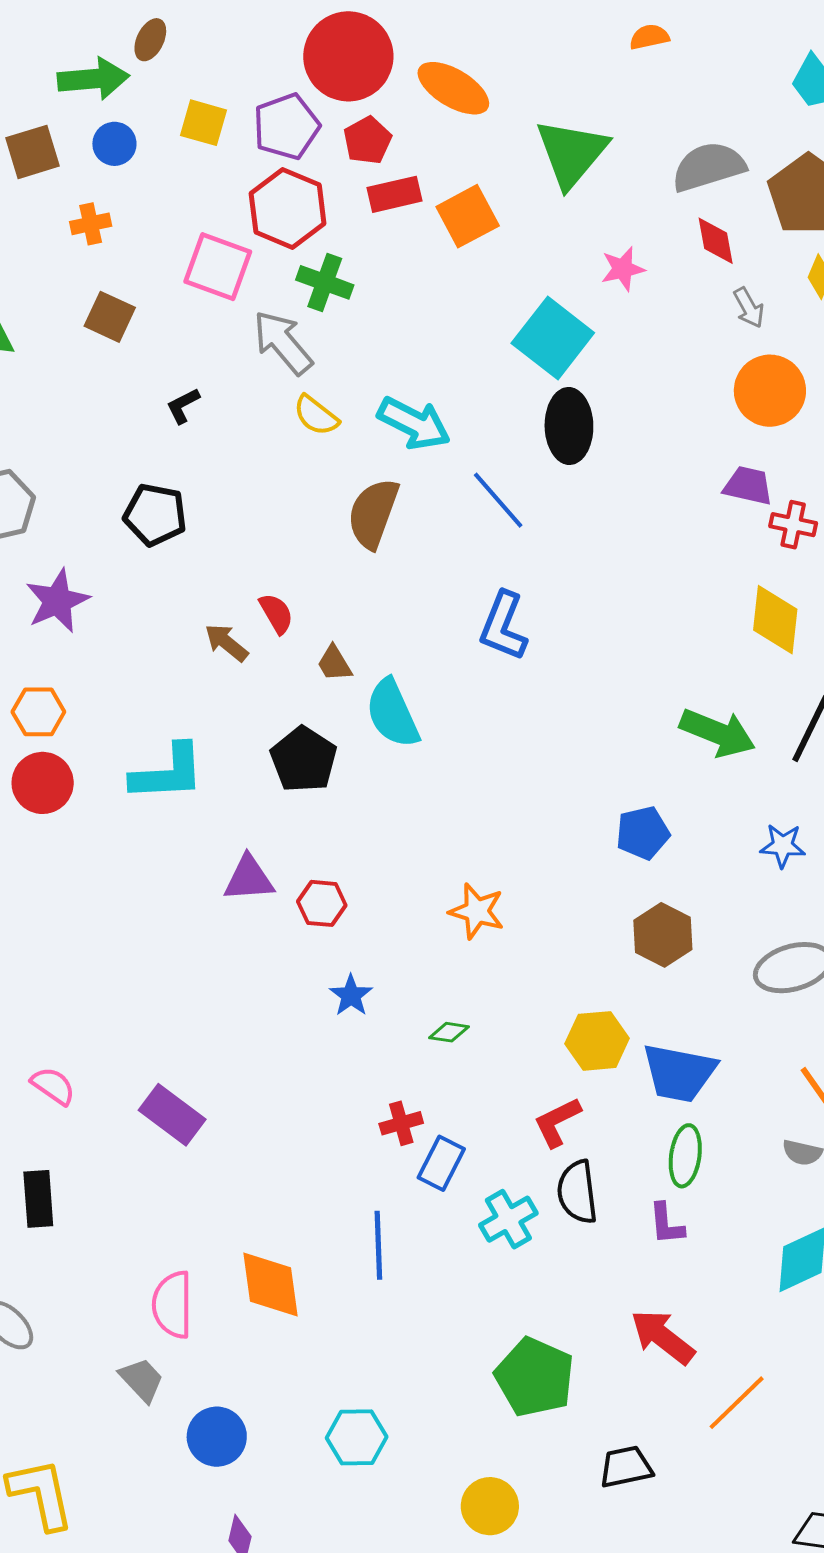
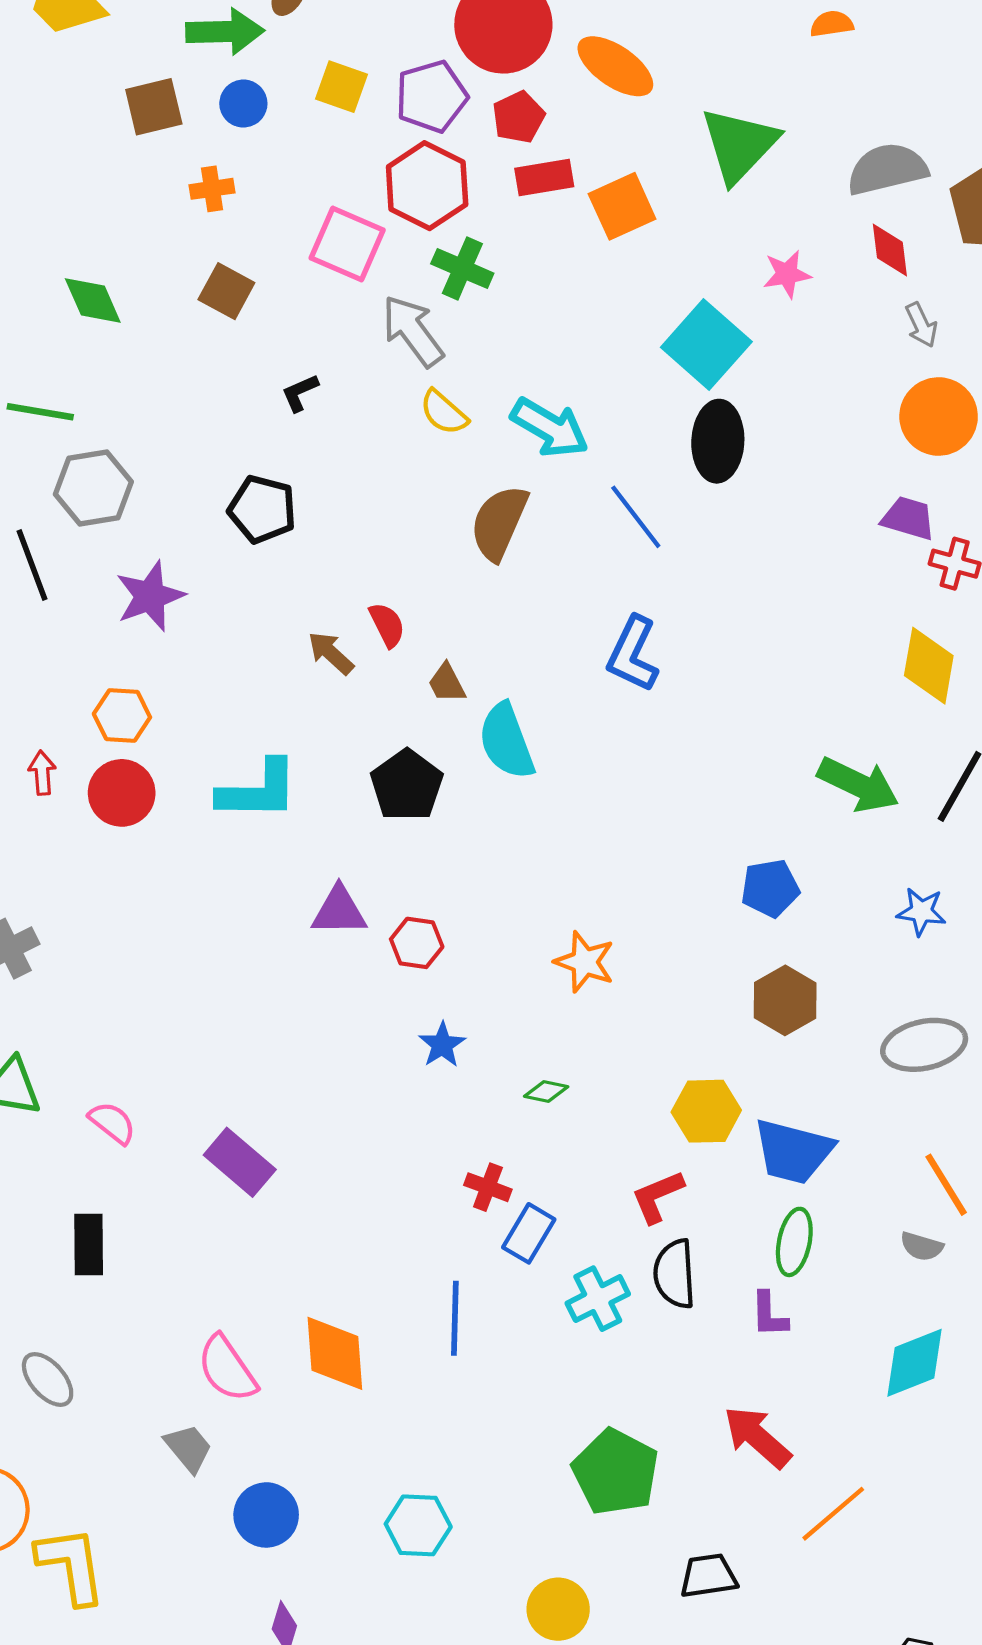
red cross: (401, 1123) -> (488, 1187), turned 33
pink semicircle: (173, 1305) -> (227, 1369), turned -38

